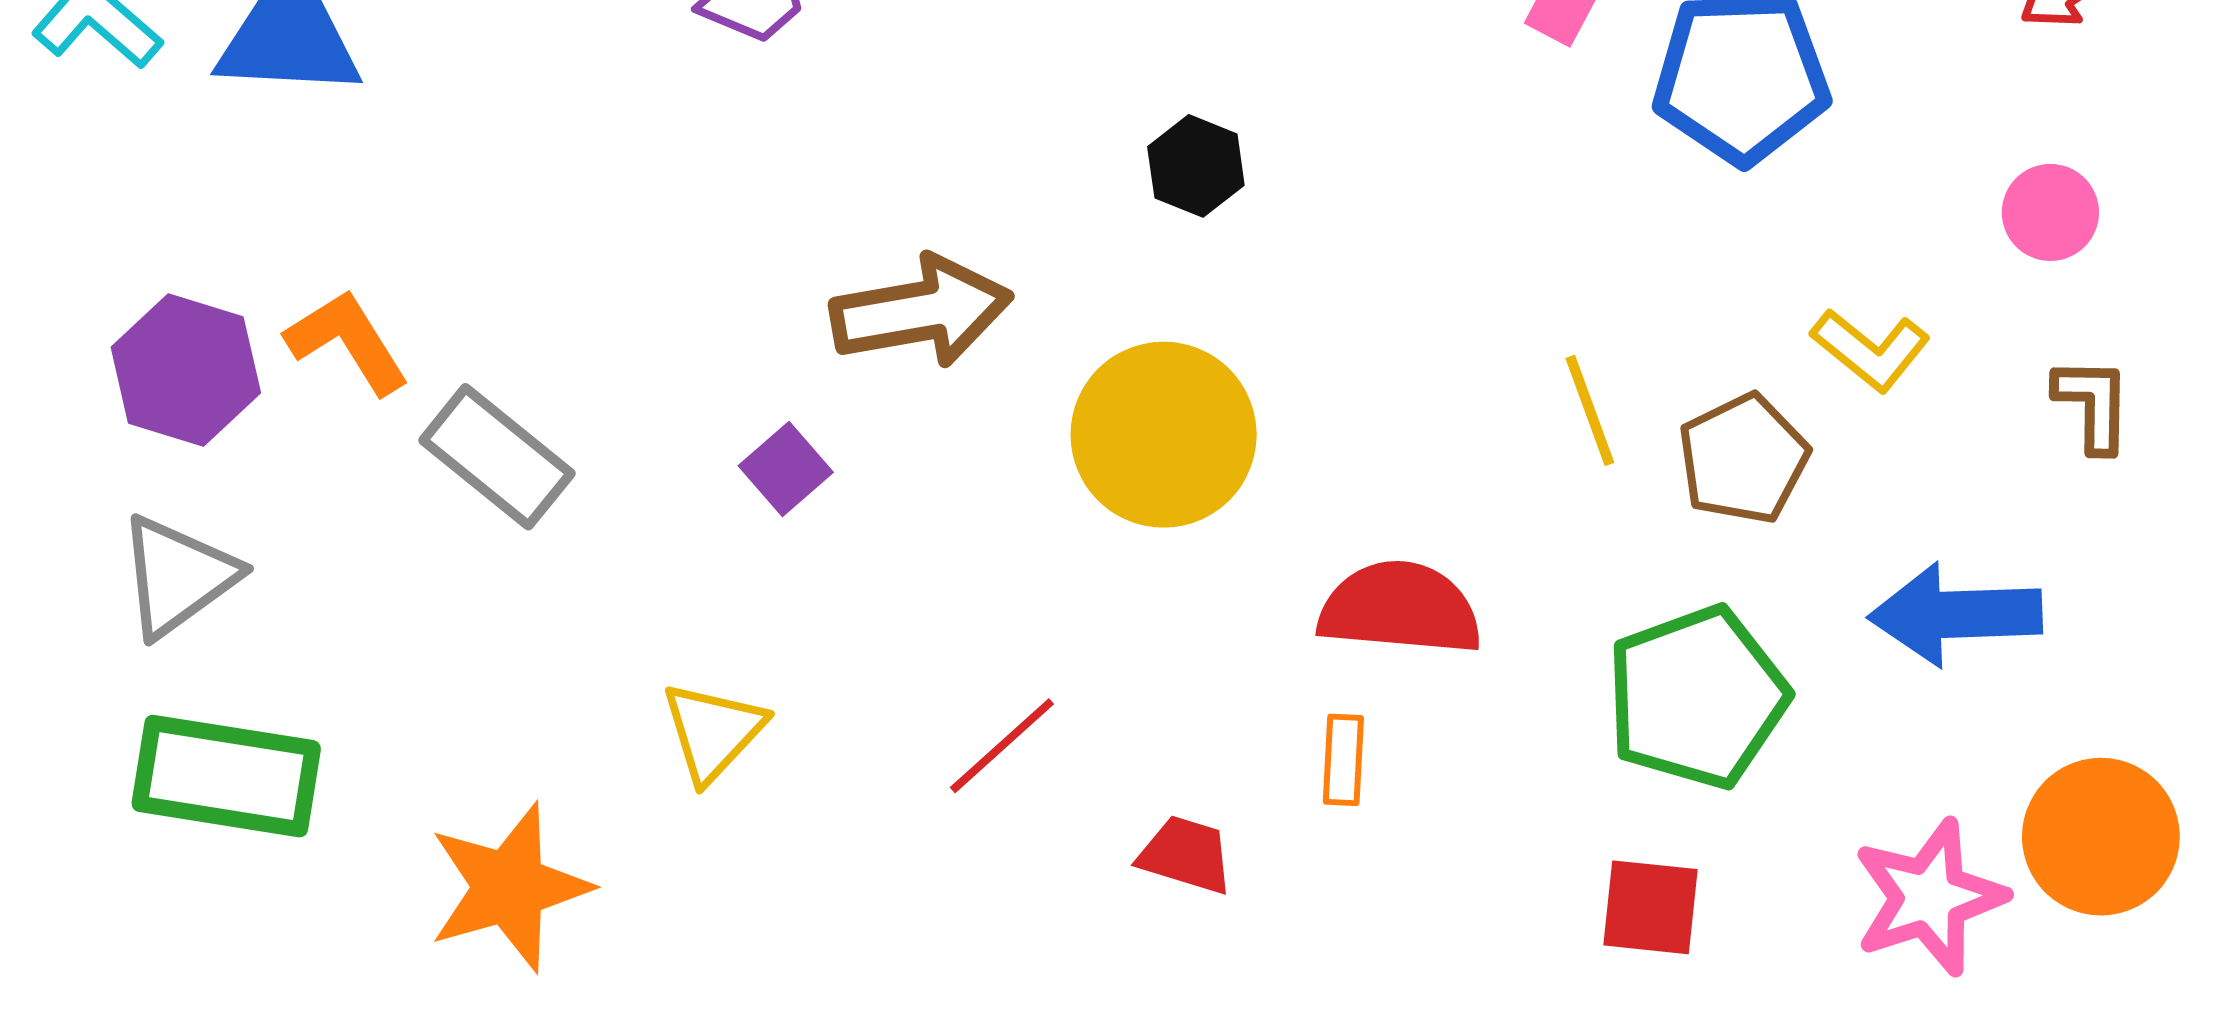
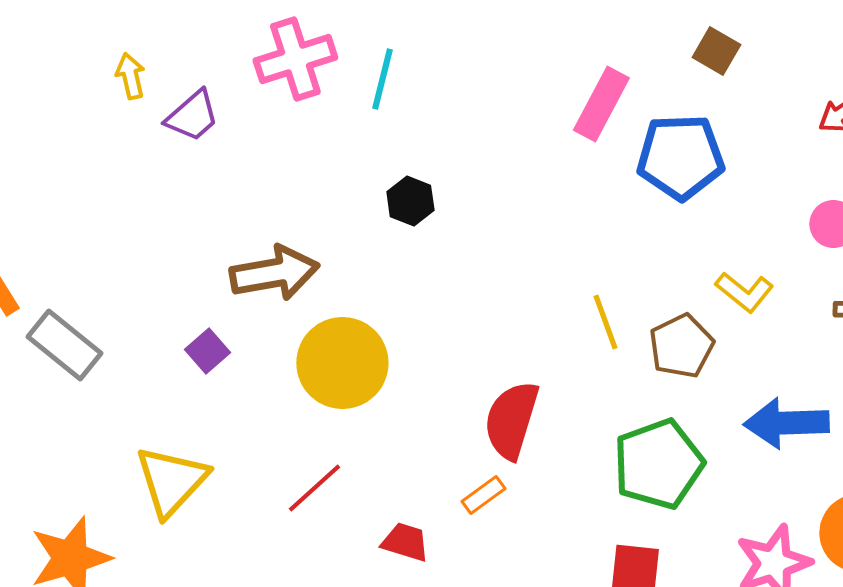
yellow circle: (1164, 435) -> (342, 363), moved
red semicircle: (1400, 608) -> (511, 420), turned -78
yellow triangle: (713, 732) -> (171, 481), size x1.4
orange rectangle: (1343, 760) -> (483, 495), turned 51

